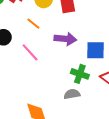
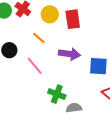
green cross: (80, 74) -> (57, 94), moved

